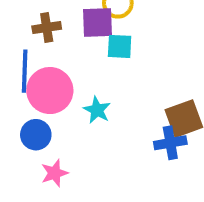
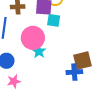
pink circle: (50, 91) -> (33, 38), moved

